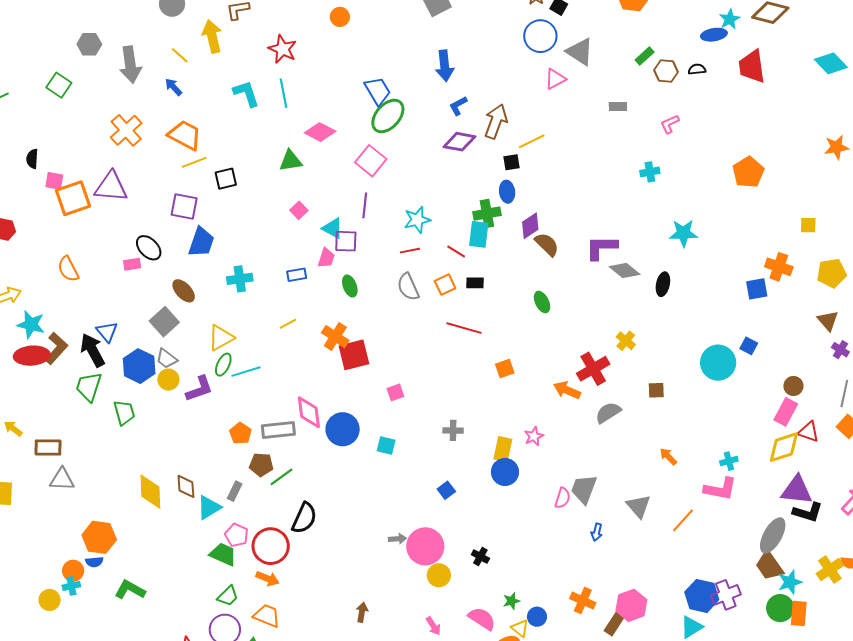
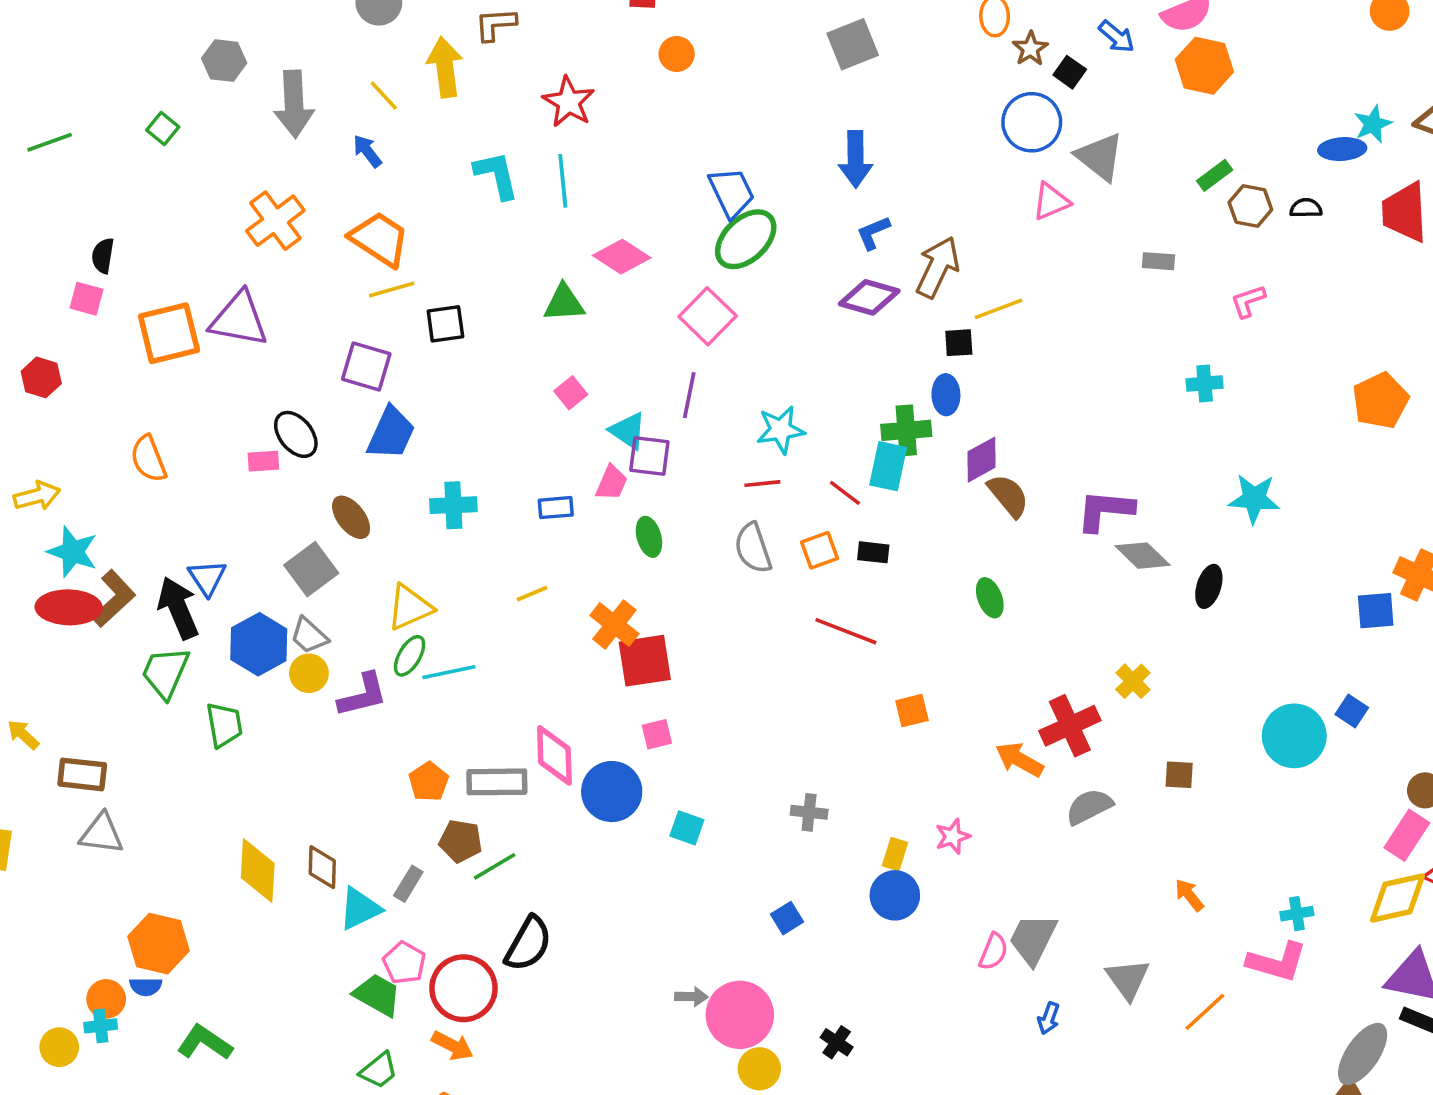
green square: (59, 85) -> (163, 128), size x0.7
pink square: (54, 181) -> (86, 299), moved
pink square: (395, 392) -> (657, 734), moved
yellow rectangle: (503, 449) -> (895, 854), size x0.7

